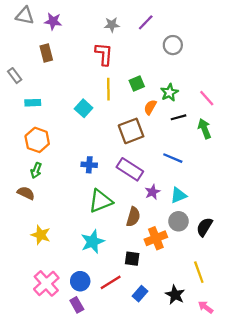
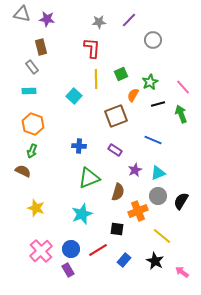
gray rectangle: (15, 76) -> (32, 67), moved
purple rectangle: (130, 169) -> (115, 150), size x0.6
yellow line: (199, 272) -> (162, 236), moved, turned -30

